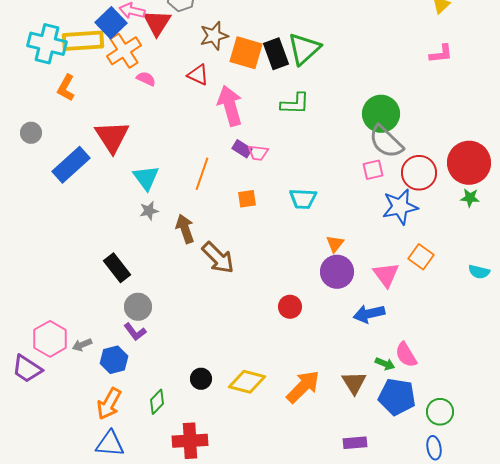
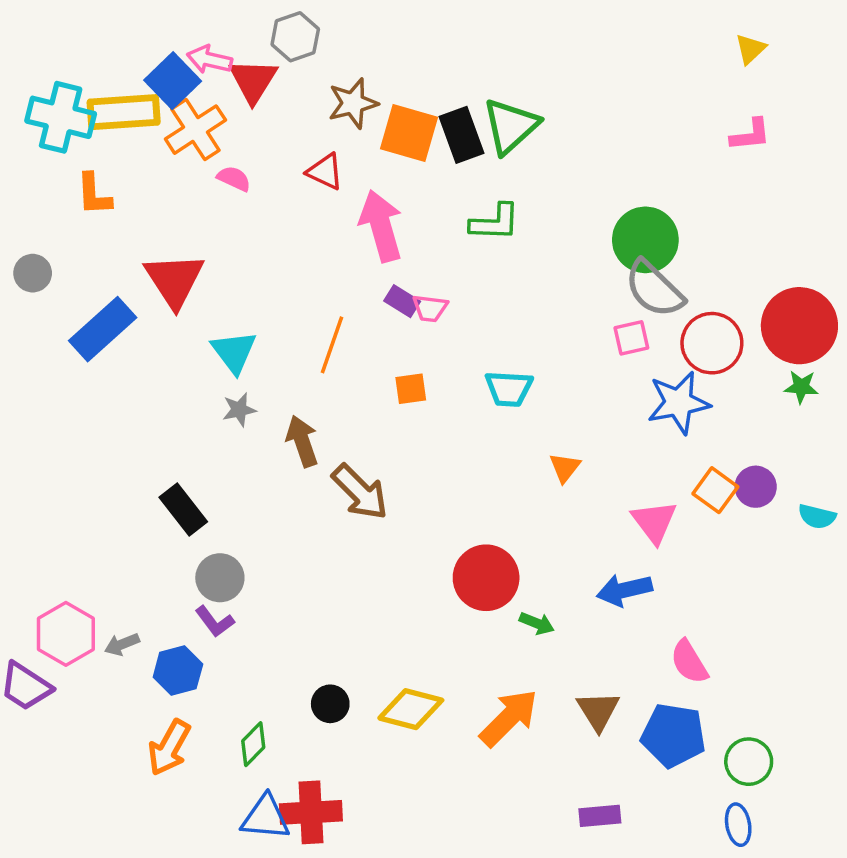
orange L-shape: (66, 88) -> (94, 194), turned -32
purple circle: (337, 272) -> (756, 487), moved, size x0.7
red circle: (290, 307) -> (486, 578), size x1.6
green arrow: (385, 364) -> (537, 623), moved
blue triangle: (110, 444) -> (265, 818), moved

